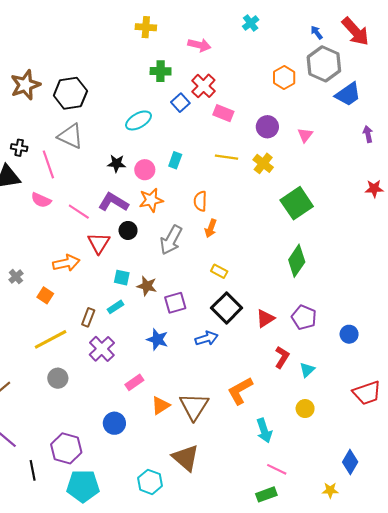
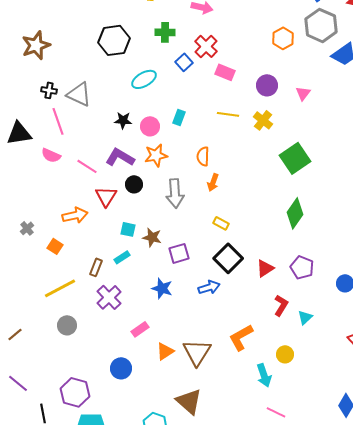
black hexagon: (70, 93) -> (114, 40), moved
black cross: (19, 148) -> (49, 90), moved
gray arrow: (171, 240) -> (175, 193), turned -32
yellow circle: (305, 409) -> (285, 354), moved

